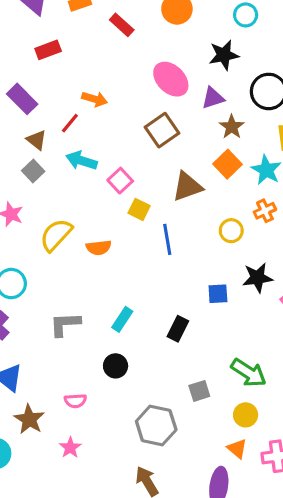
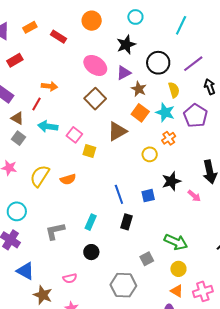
blue line: (167, 239) -> (119, 194), moved

